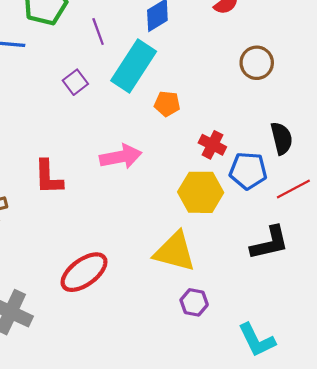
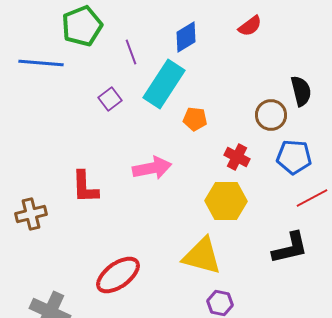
brown circle: (257, 63) -> (271, 115), moved
black semicircle: (282, 138) -> (301, 91), moved
blue pentagon: (248, 171) -> (294, 157), moved

